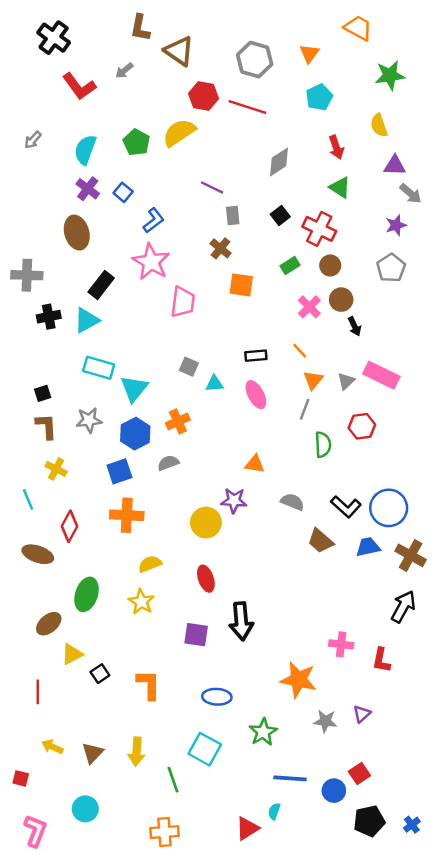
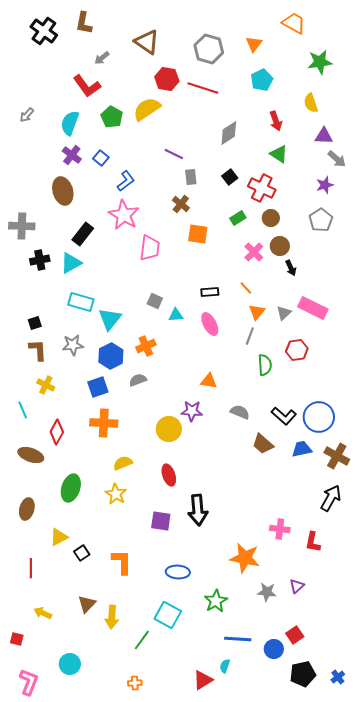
brown L-shape: (140, 28) -> (84, 23), moved
red L-shape: (79, 86) -> (87, 86), moved
brown ellipse: (49, 624) -> (27, 509), moved, turned -35
brown triangle: (93, 753) -> (87, 604), moved
green line: (173, 780) -> (142, 640), turned 55
orange cross: (164, 832) -> (135, 683), size x0.6

